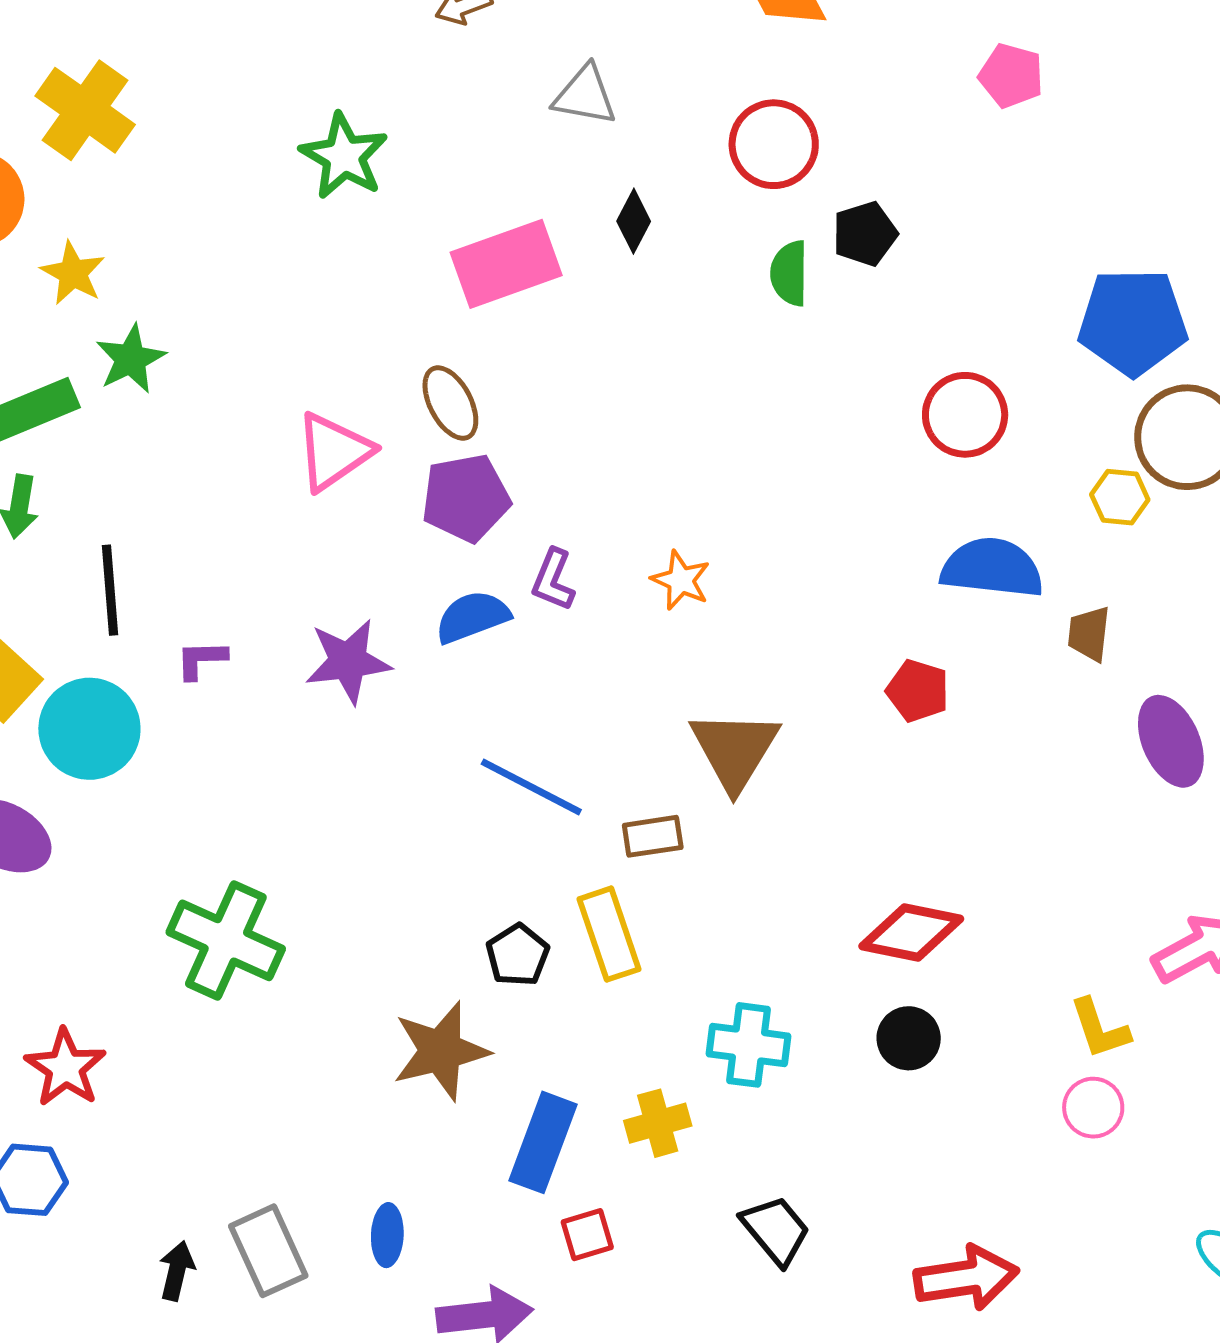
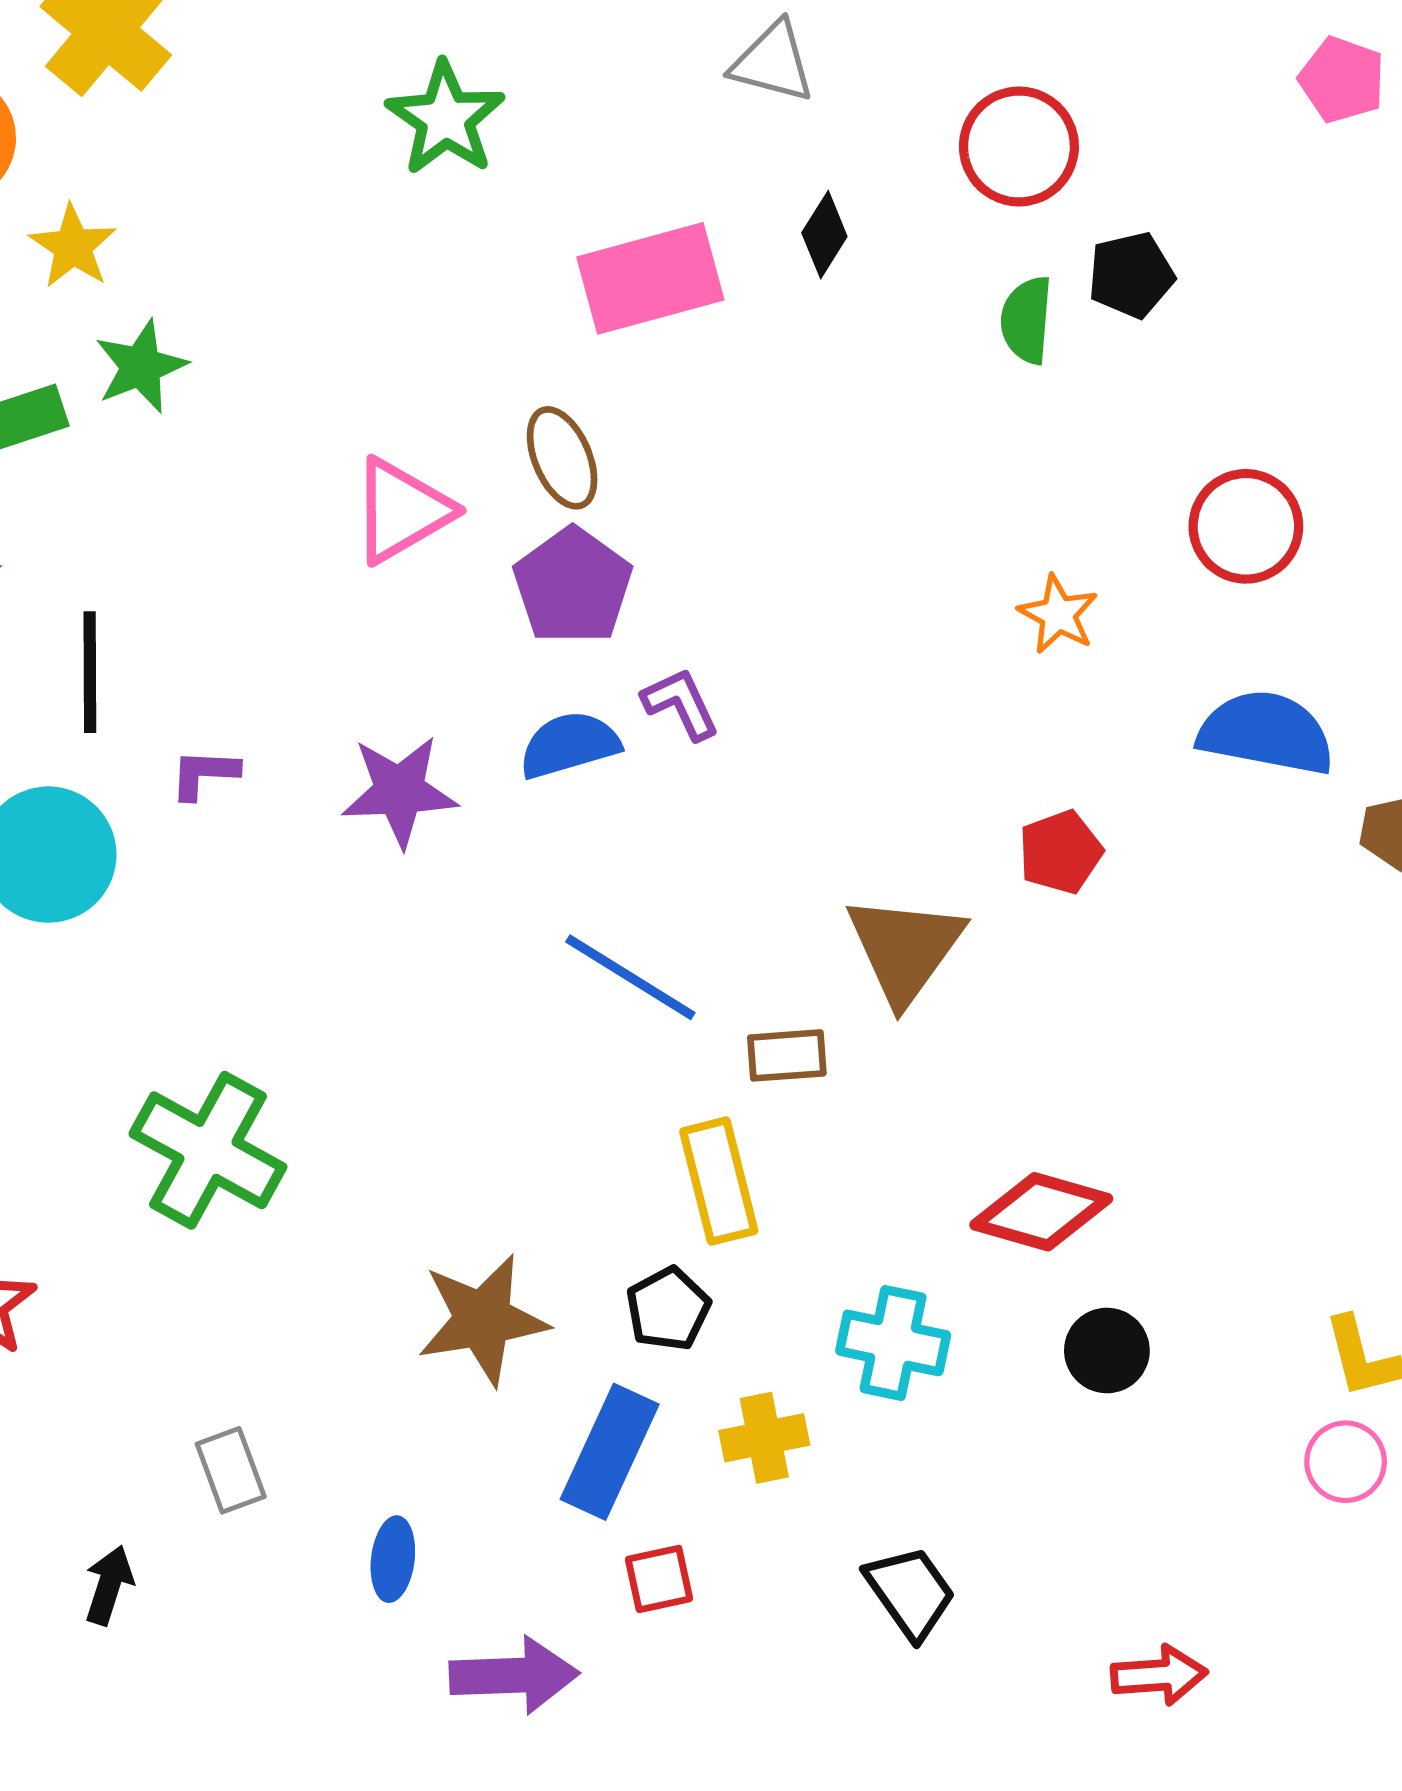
purple pentagon: (466, 498) -> (573, 586), turned -30
purple L-shape: (553, 580) -> (681, 704), turned 128
orange star: (681, 580) -> (1058, 614), moved
red pentagon: (918, 691) -> (1060, 852), moved, turned 30
red diamond: (911, 933) -> (1041, 1212), moved
black pentagon: (518, 955) -> (668, 1309), moved
gray rectangle: (268, 1251) -> (231, 1470), moved, size x0.7
red arrow: (966, 1278) -> (1159, 1675), size x0.7

